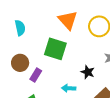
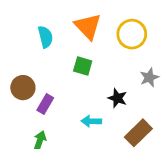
cyan semicircle: (20, 28) -> (45, 37), moved
green square: (55, 49) -> (83, 66), moved, size x0.6

